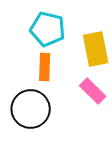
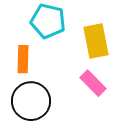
orange rectangle: (45, 67) -> (23, 59), moved

